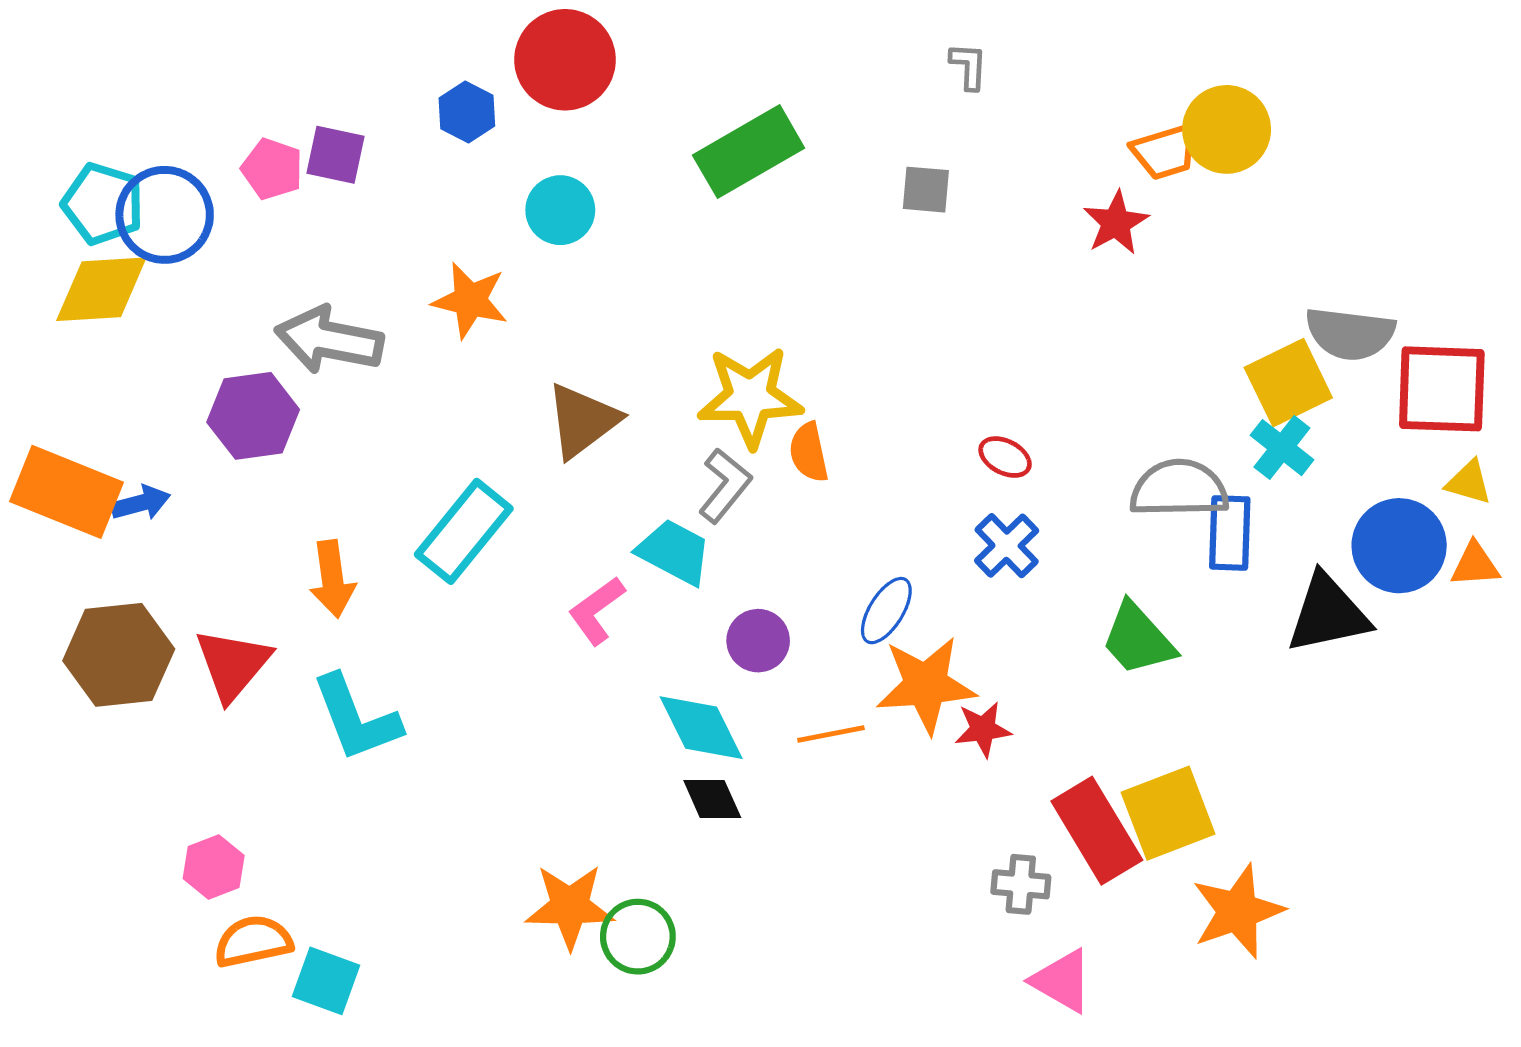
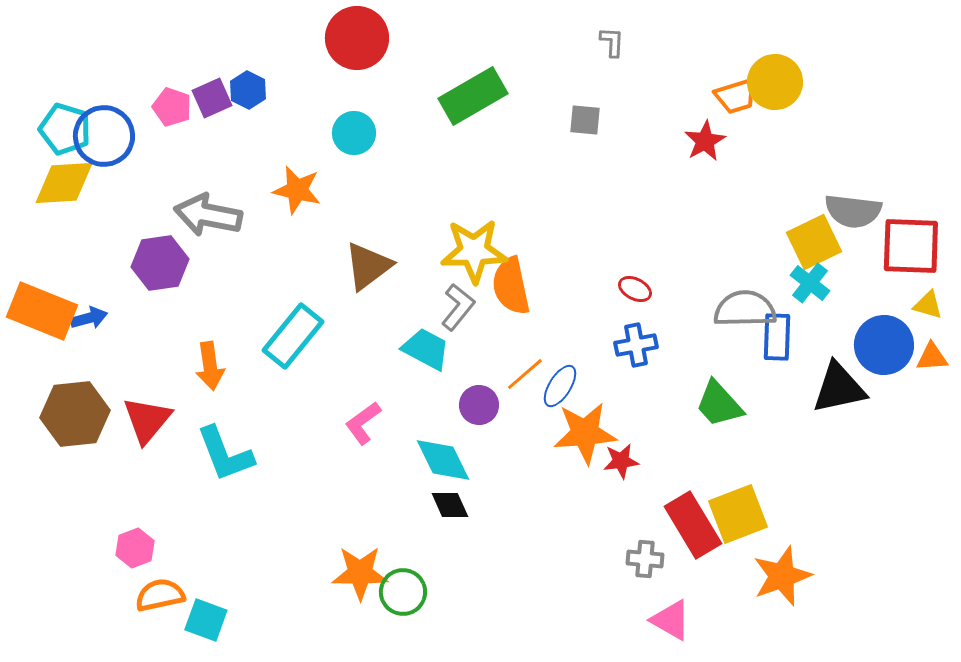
blue hexagon: (467, 112) -> (248, 90), moved
purple square: (336, 155) -> (212, 98), turned -36
orange semicircle: (809, 452) -> (511, 286), size x1.5
blue cross: (1007, 546) -> (636, 345), turned 33
pink L-shape: (597, 611) -> (363, 423), moved
orange line: (831, 734) -> (525, 374), moved, turned -30

